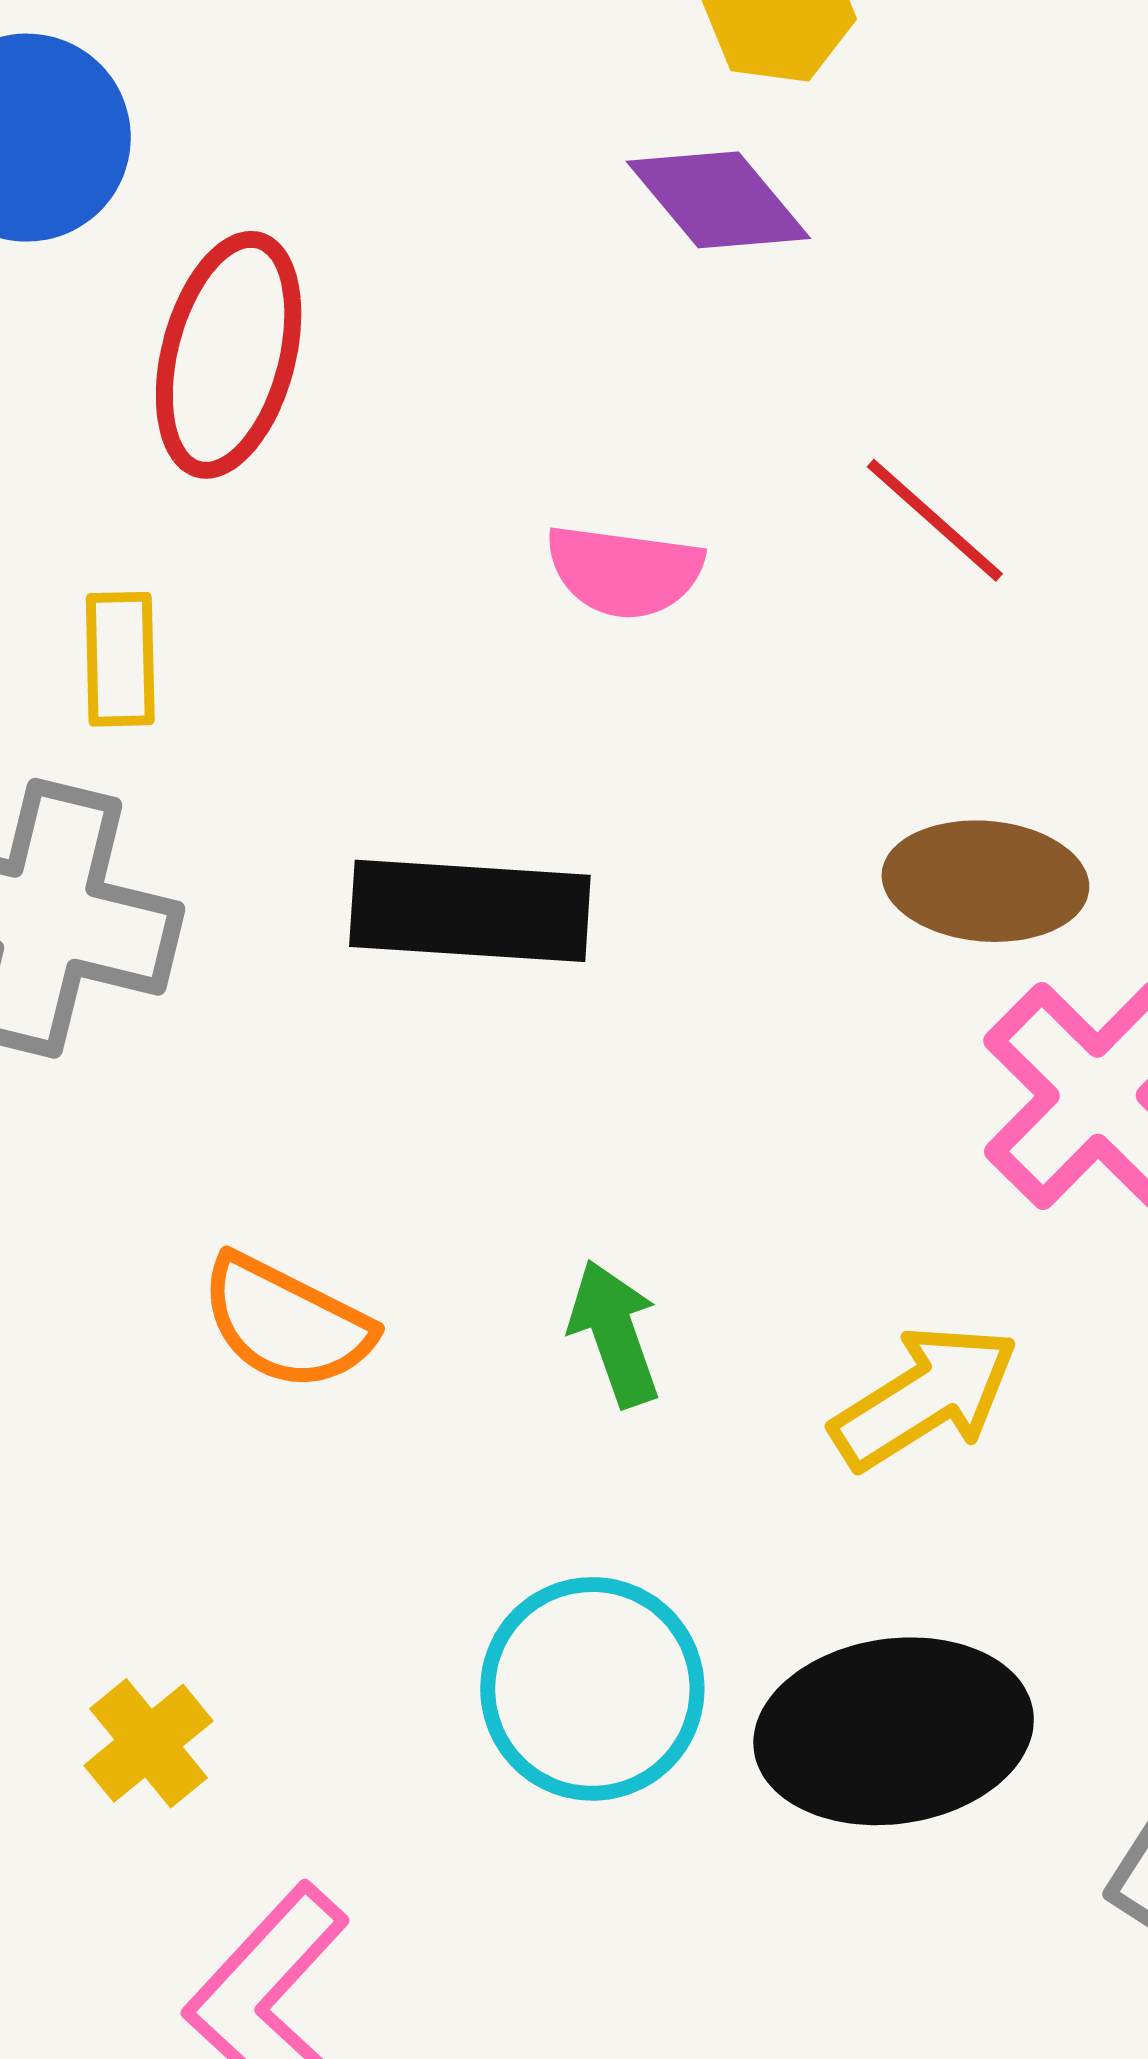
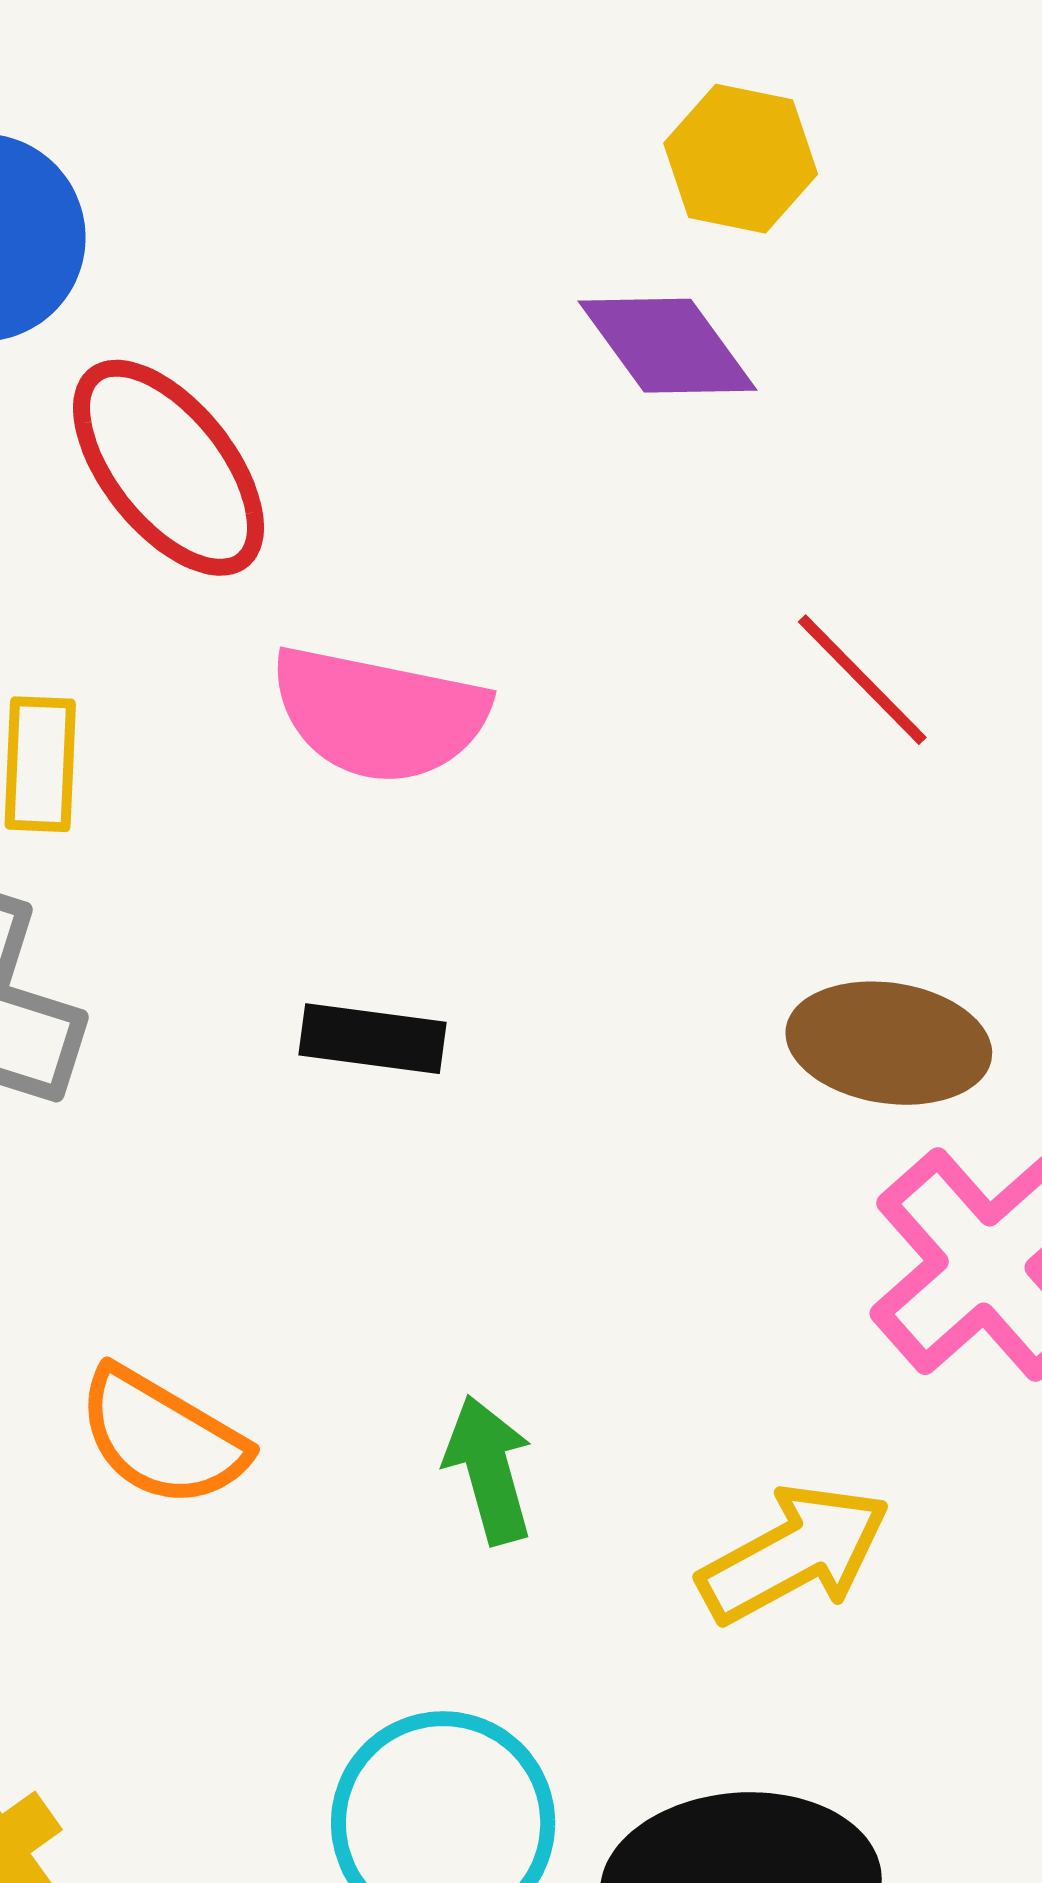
red ellipse: (229, 355) -> (168, 468), turned -57
pink semicircle: (624, 571) -> (379, 714), moved, size x1.4
black rectangle: (470, 911) -> (373, 1039), size x0.6

